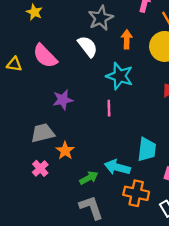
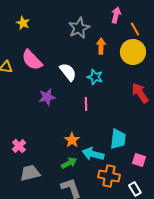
white semicircle: (88, 46) -> (68, 72), moved
cyan star: (120, 76) -> (95, 77), size x0.7
gray trapezoid: (43, 133) -> (30, 173), moved
orange star: (65, 151) -> (72, 140), moved
pink cross: (40, 168) -> (19, 146), moved

